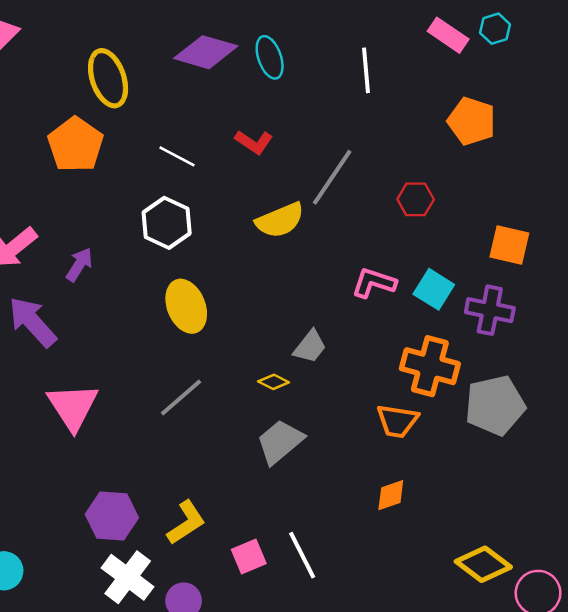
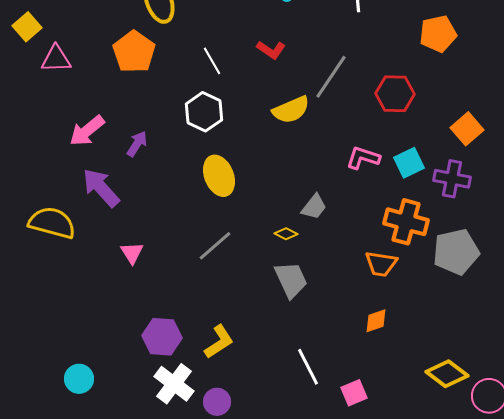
orange pentagon: (472, 121) -> (438, 34), turned -30
white line: (177, 156) -> (212, 61), turned 32
red hexagon: (416, 199) -> (395, 94), size x1.4
orange square: (509, 245) -> (467, 129), turned 36
cyan square: (434, 289) -> (409, 163), turned 32
pink triangle: (73, 407) -> (132, 253), size x0.6
gray trapezoid: (280, 442) -> (291, 280), turned 105
pink square: (249, 556) -> (354, 393), moved

